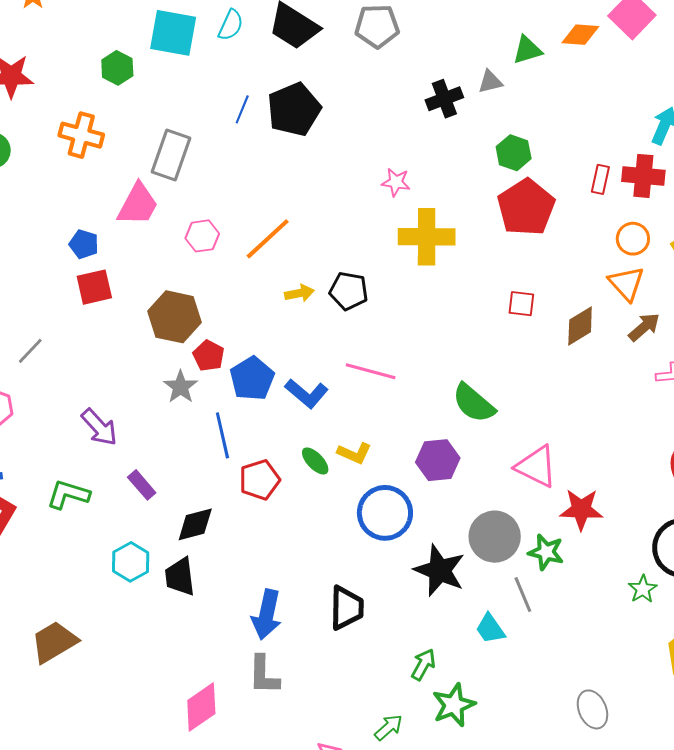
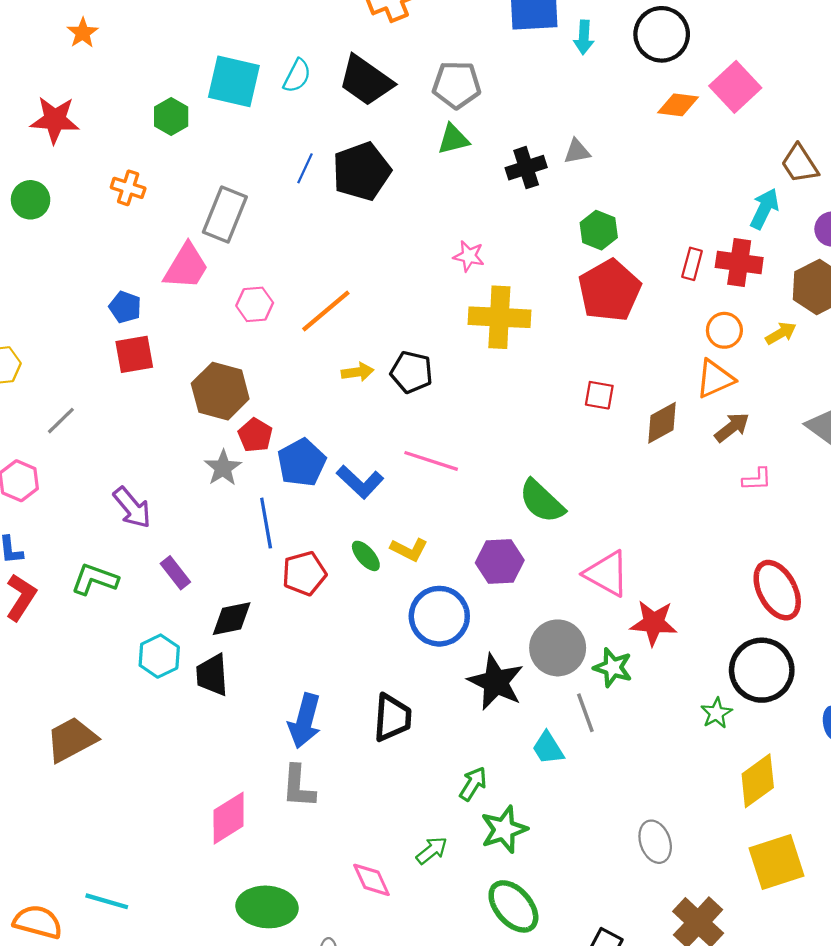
green triangle: (527, 50) -> (453, 139), moved
orange cross: (81, 135) -> (128, 188), size x0.7
orange triangle: (626, 283) -> (715, 379), turned 45

